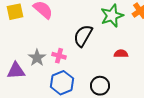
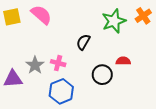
black semicircle: (83, 36) -> (83, 42), size x0.7
black circle: (100, 86) -> (102, 75), moved

